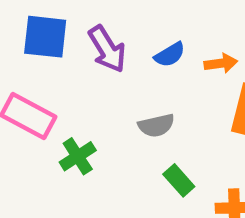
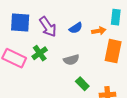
green cross: (78, 156) -> (40, 53), moved

